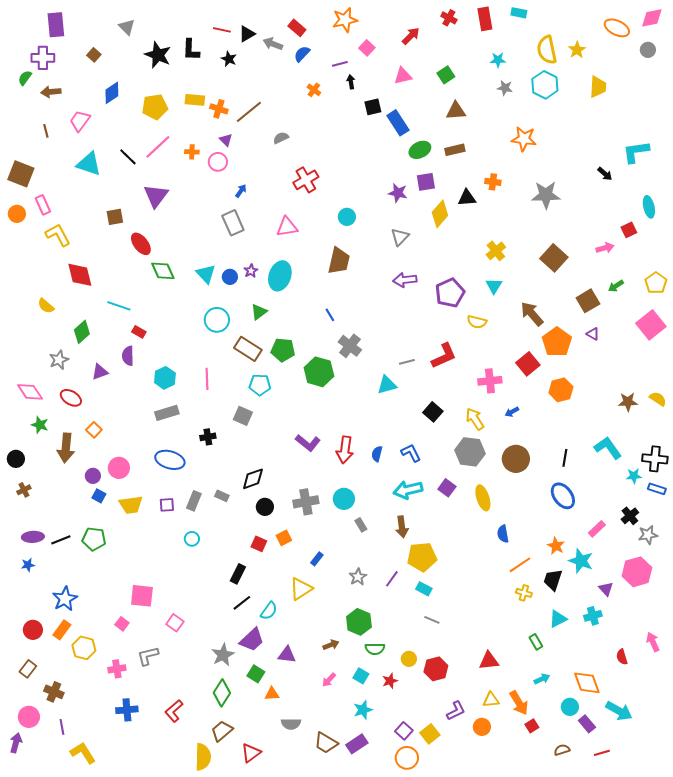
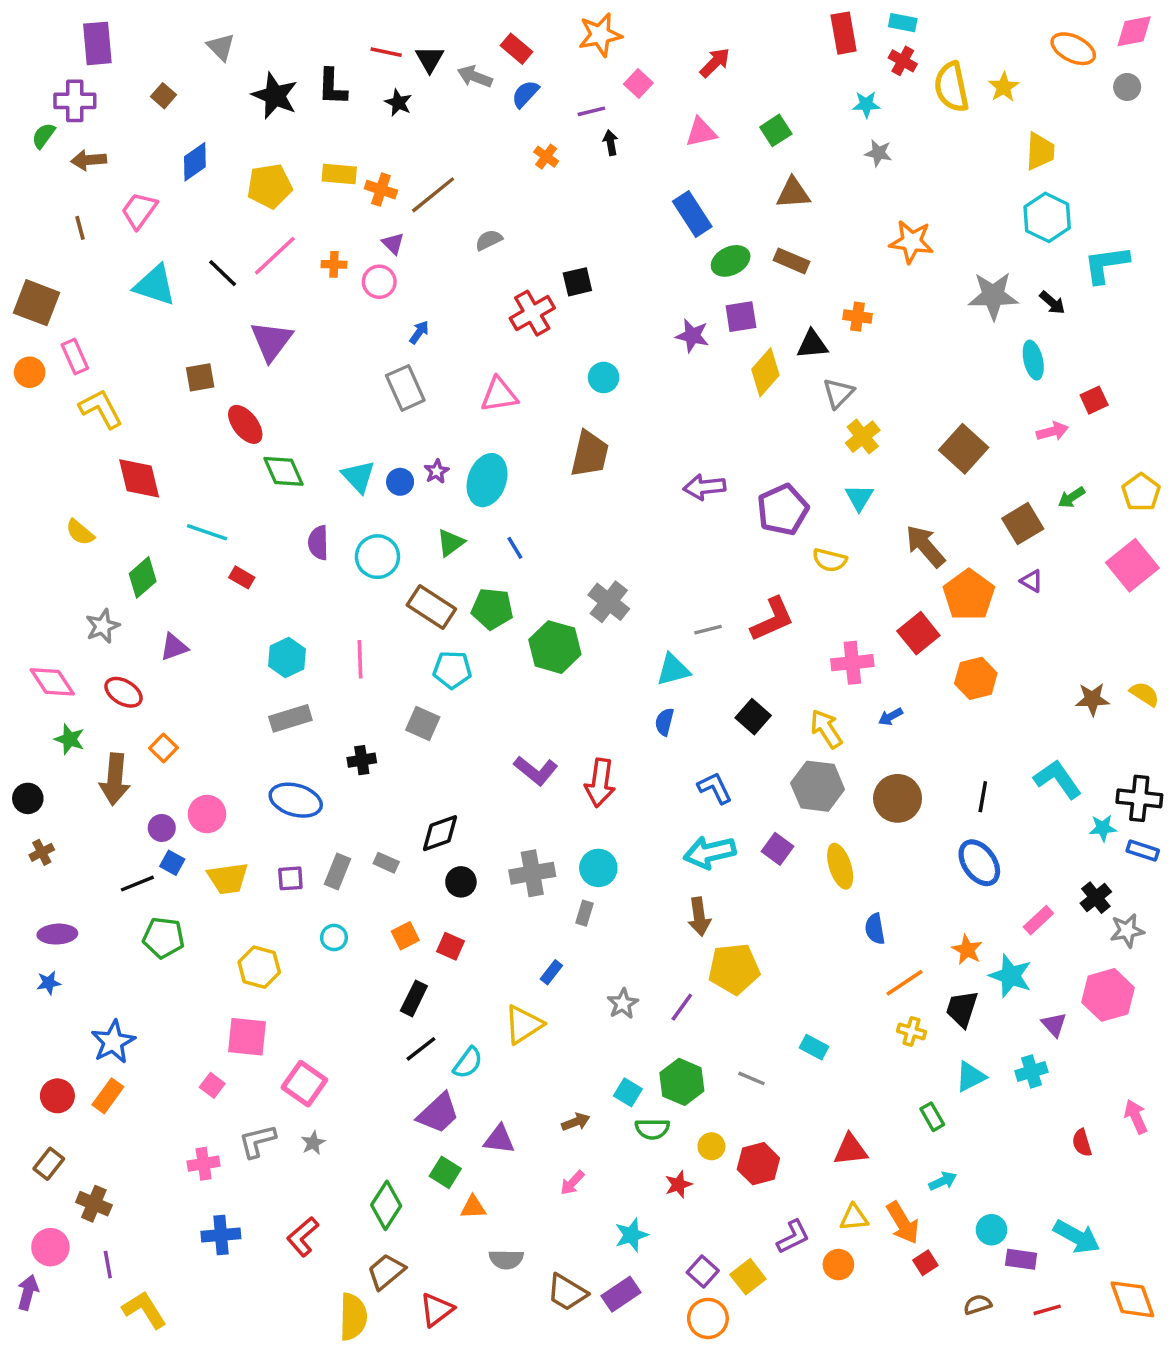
red cross: (449, 18) -> (903, 61), moved
black triangle: (247, 34) -> (430, 59), turned -30
cyan hexagon: (545, 85) -> (1047, 217), moved
black square: (373, 107) -> (577, 282), moved
brown rectangle: (455, 150) -> (791, 261), turned 36
gray star: (546, 195) -> (993, 296), moved
cyan ellipse: (649, 207) -> (1033, 360), moved
gray triangle: (400, 237) -> (838, 393), moved
blue line: (330, 315) -> (515, 548), moved
purple semicircle: (128, 356) -> (318, 543), moved
blue semicircle: (377, 454) -> (664, 722), moved
gray rectangle: (361, 525) -> (584, 913), moved, turned 48
orange square: (284, 538) -> (405, 936), moved
black line: (61, 540) -> (137, 884), moved
cyan rectangle: (424, 589) -> (814, 1047), moved
green hexagon: (359, 622) -> (682, 1082), moved
pink square: (175, 623) -> (304, 1084), size x1.4
yellow hexagon: (84, 648) -> (259, 967), moved
gray star: (223, 655) -> (313, 1143), moved, size x0.6
cyan square: (361, 676) -> (628, 1092), moved
orange diamond: (587, 683) -> (1132, 1299), moved
purple rectangle: (587, 724) -> (1021, 1259), turned -42

